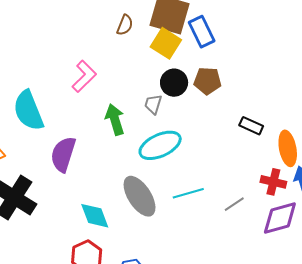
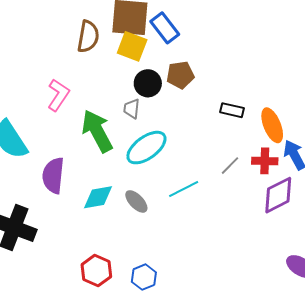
brown semicircle: (125, 25) -> (88, 37), size x1.5
green arrow: (115, 120) -> (97, 131), size x1.4
gray ellipse: (140, 196) -> (136, 201), size x0.6
gray line: (234, 204) -> (230, 166), moved
cyan diamond: (95, 216) -> (98, 197), moved, turned -68

